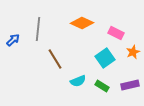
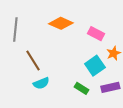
cyan square: (105, 58) -> (95, 66), moved
cyan semicircle: (78, 81) -> (41, 83), moved

